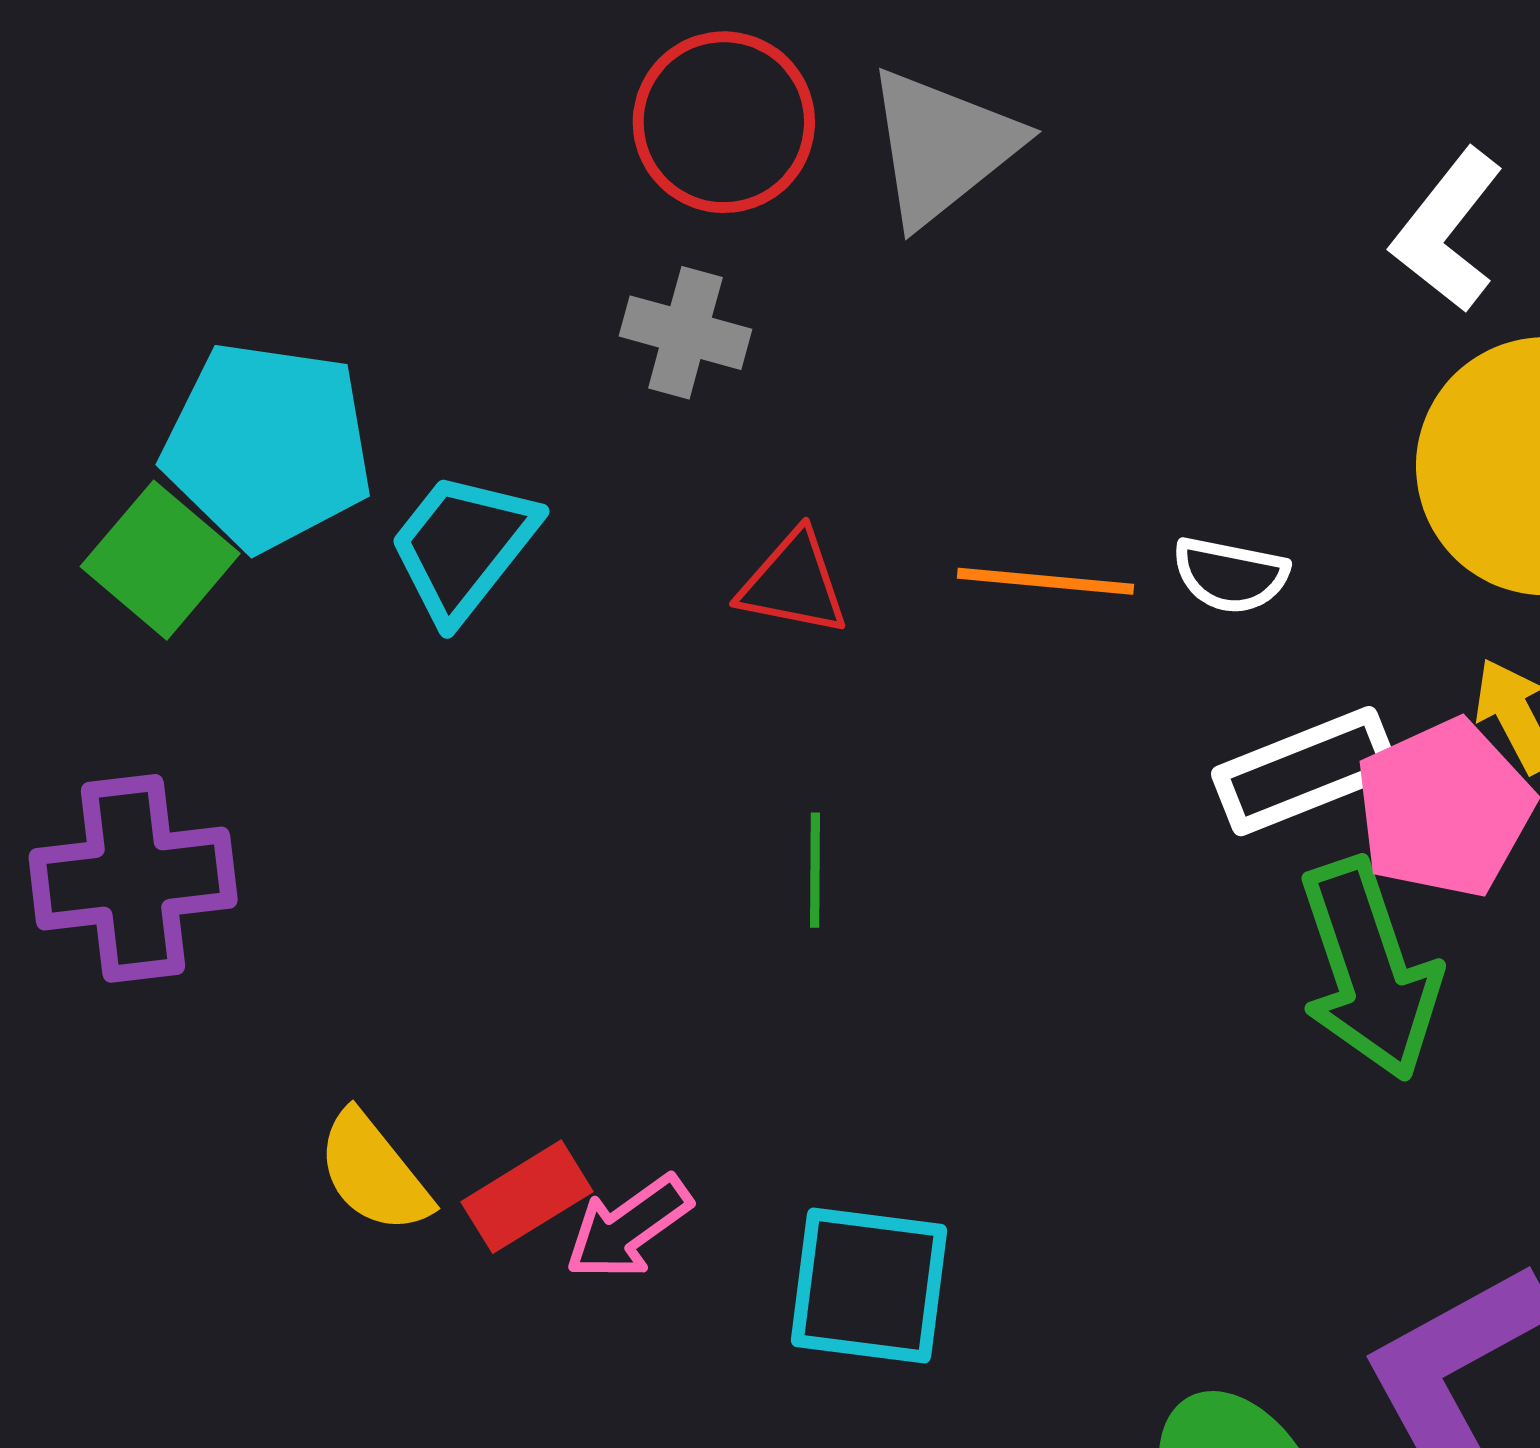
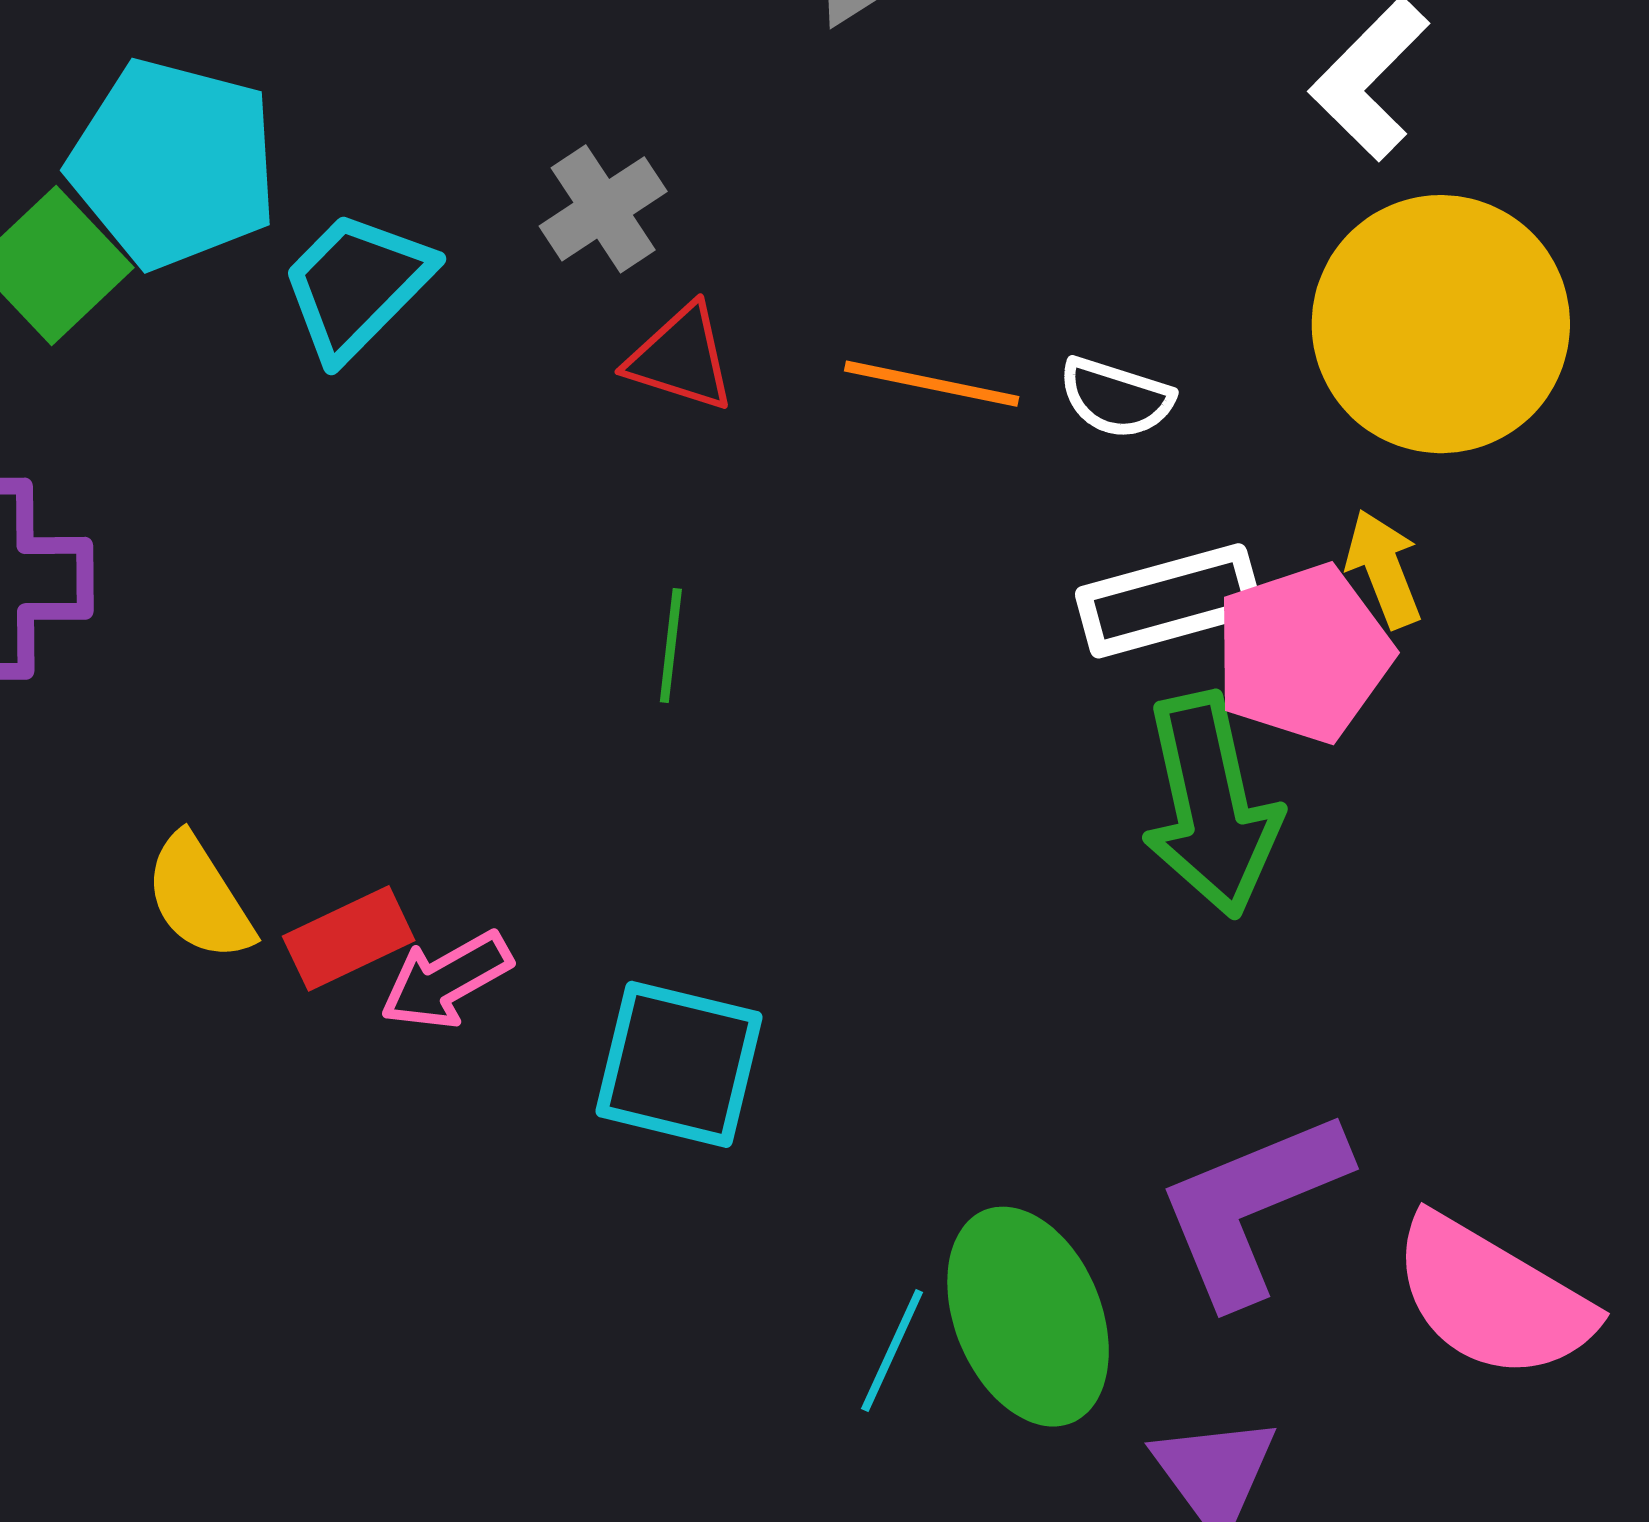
gray cross: (685, 333) -> (603, 209), moved, turned 35

